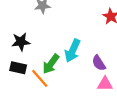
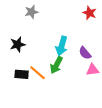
green arrow: (51, 64) -> (56, 65), moved
black rectangle: (18, 68) -> (22, 74), moved

